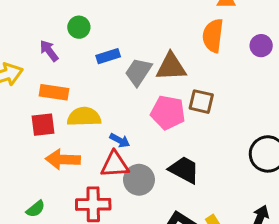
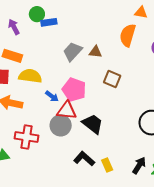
blue rectangle: (108, 56) -> (49, 22), moved
brown triangle: (171, 67) -> (95, 52), size x0.6
pink pentagon: (168, 113) -> (74, 90), moved
red triangle: (115, 165) -> (67, 111), moved

